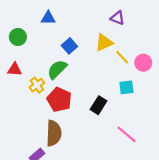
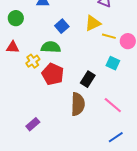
yellow line: (122, 57) -> (109, 36), turned -32
green semicircle: (57, 69) -> (51, 47), turned 48
cyan square: (126, 87) -> (113, 63), turned 32
brown semicircle: (54, 133) -> (78, 104), moved

